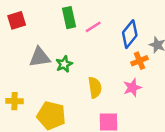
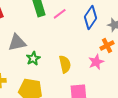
orange cross: (139, 61) -> (107, 46), moved
green star: (64, 64) -> (33, 58), moved

